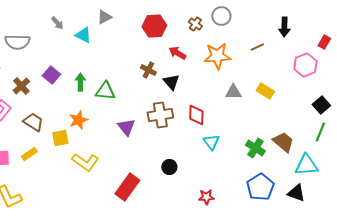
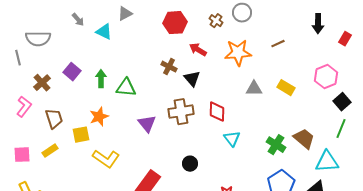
black arrow: (284, 27) -> (318, 24), moved
pink hexagon: (305, 65) -> (326, 77), moved
brown trapezoid: (33, 122) -> (54, 119), turned 40

